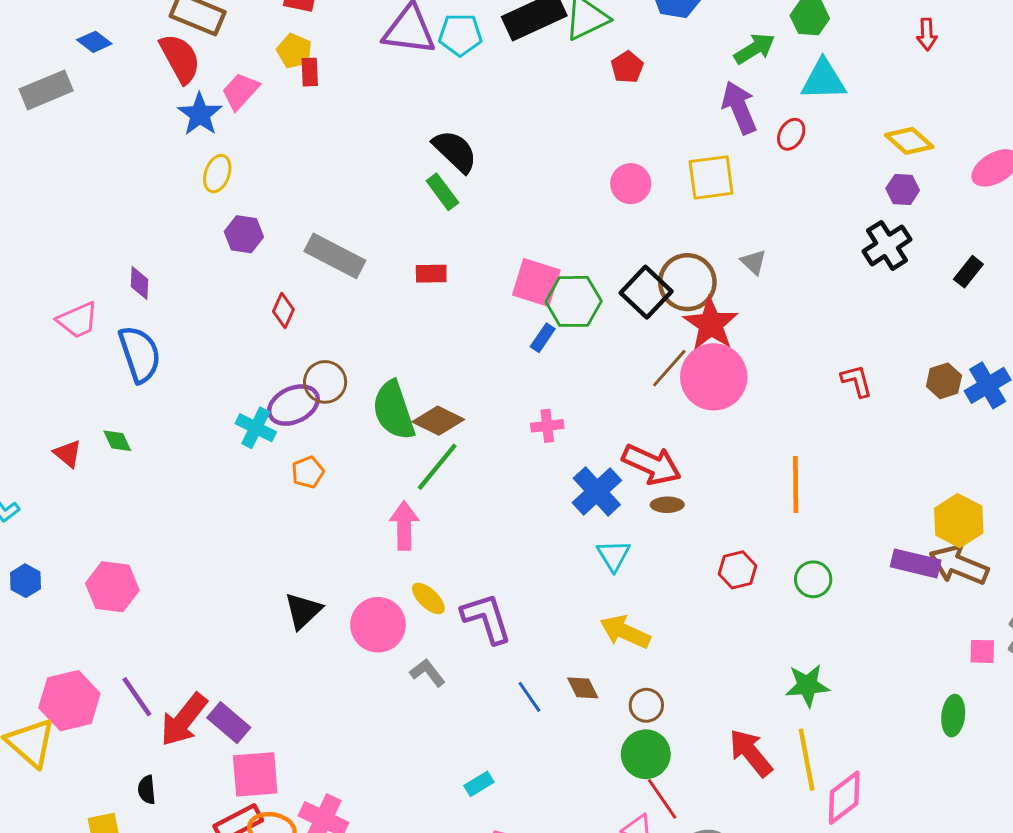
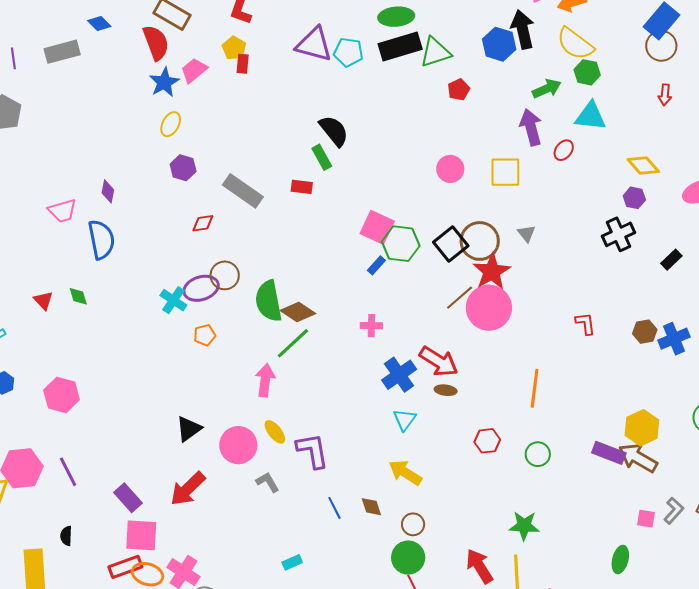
red rectangle: (431, 274) -> (302, 187), moved
red diamond: (283, 310) -> (203, 223), turned 50
red arrow: (184, 720) -> (188, 489), moved

